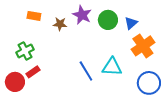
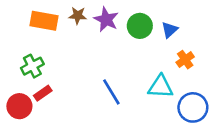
orange rectangle: (34, 16) -> (44, 21), size x1.5
brown star: (60, 24) -> (78, 16), moved
orange cross: (143, 46) -> (185, 60), size x0.6
cyan triangle: (112, 67) -> (161, 87), moved

